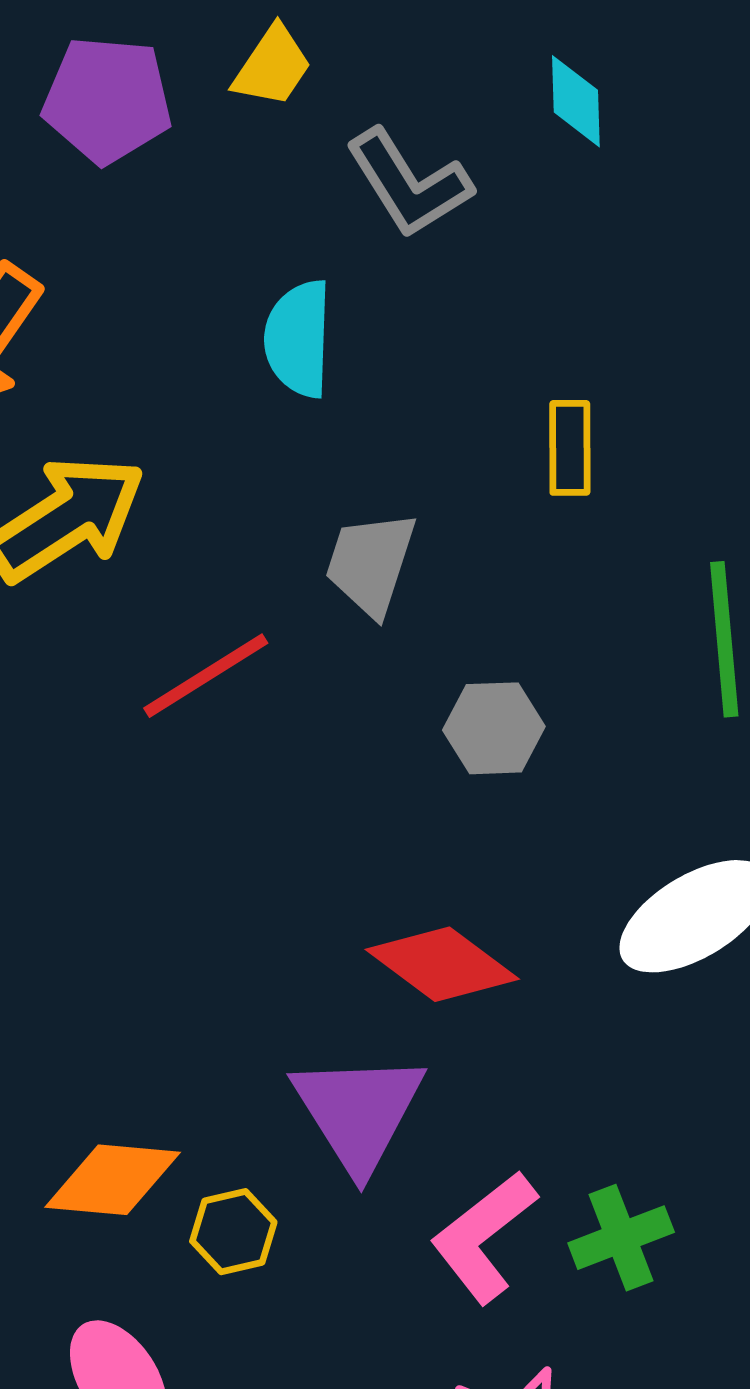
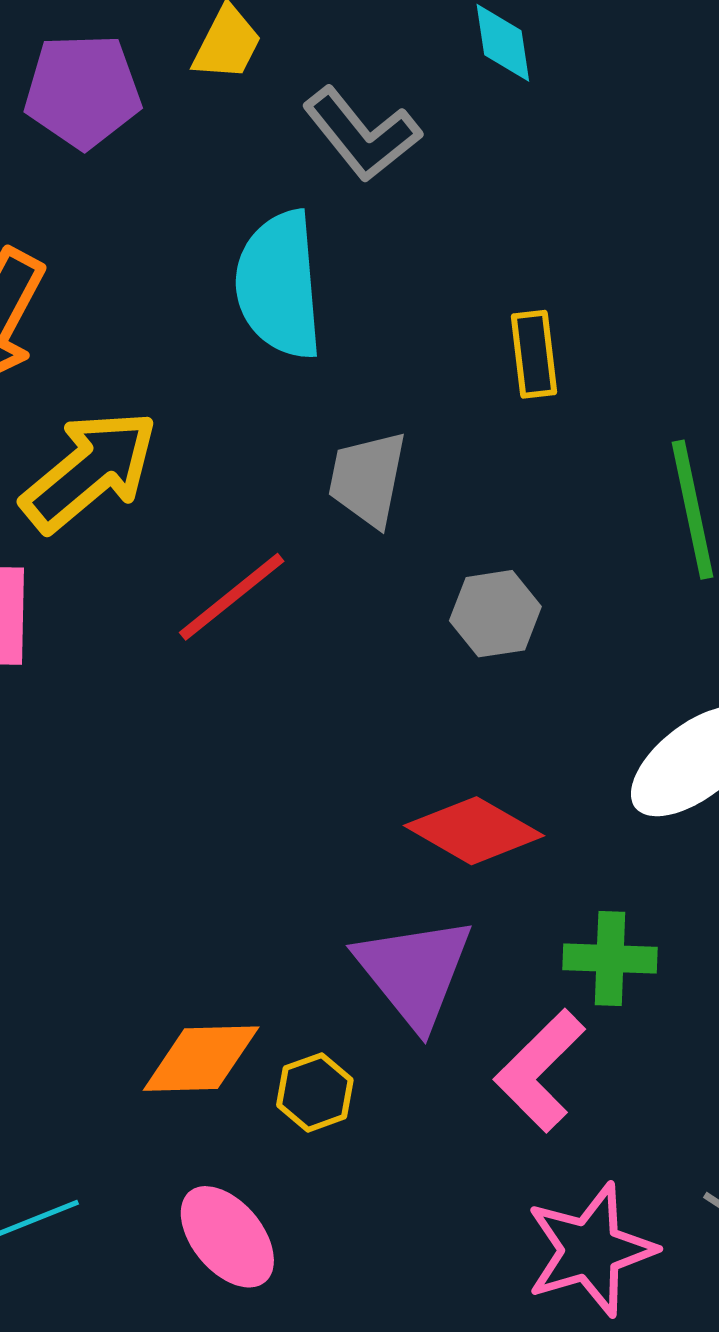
cyan semicircle: (298, 339) -> (279, 285), size x1.4
green cross: (621, 1238) -> (610, 959), moved, turned 30

